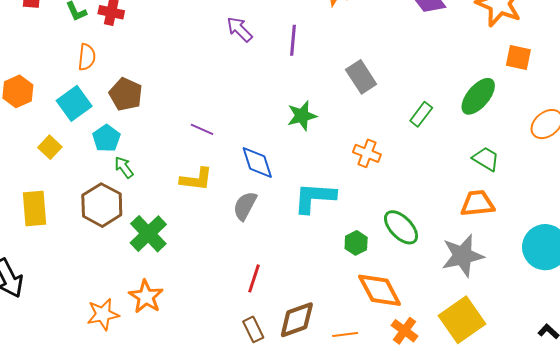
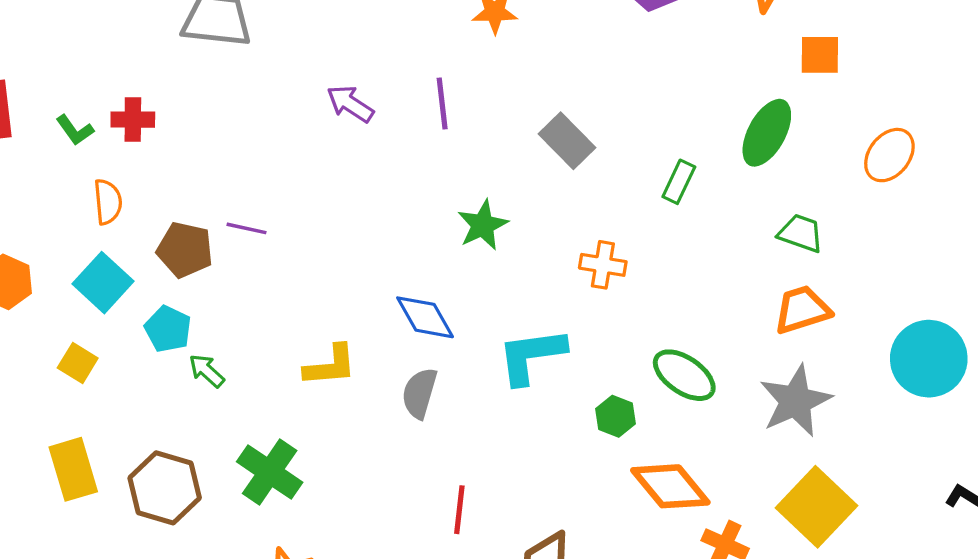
purple line: (202, 129) -> (246, 228), moved
brown hexagon: (102, 205) -> (165, 488), moved

